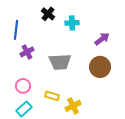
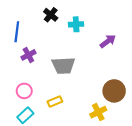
brown circle: (100, 67) -> (114, 91), moved
yellow rectangle: (52, 96) -> (55, 102), turned -40
yellow cross: (73, 106) -> (98, 112), moved

